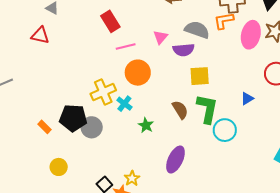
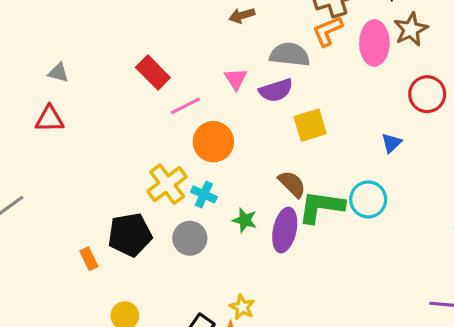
green L-shape: (207, 109) -> (321, 207), moved, turned -80
orange rectangle: (45, 127) -> (89, 259), turned 32
gray circle: (92, 127) -> (190, 238), moved
purple ellipse: (175, 160) -> (285, 230), moved

